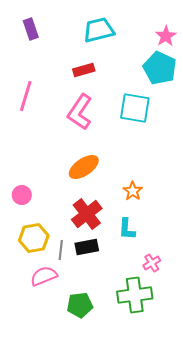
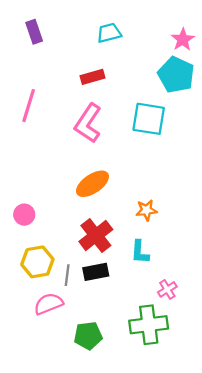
cyan trapezoid: (99, 30) -> (109, 33), size x0.7
orange star: (133, 191) -> (146, 210), turned 30

